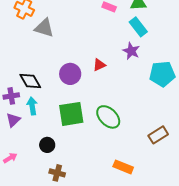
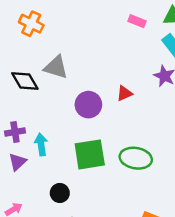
gray triangle: (44, 28) -> (56, 67), moved
black diamond: (30, 81) -> (25, 81), moved
green ellipse: (108, 117) -> (136, 158), turned -35

